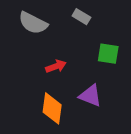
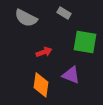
green square: (108, 54) -> (85, 42), size x1.4

